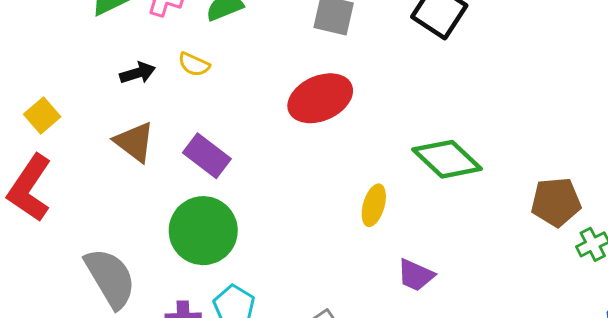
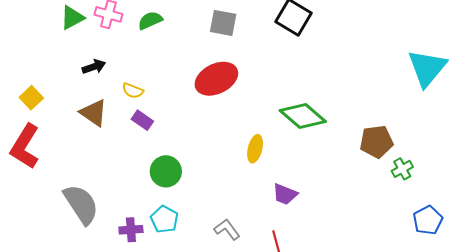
yellow semicircle: (194, 64) -> (133, 91), moved
purple rectangle: (207, 156) -> (142, 120), size x0.7
green circle: (203, 231) -> (166, 171), moved, size x0.7

